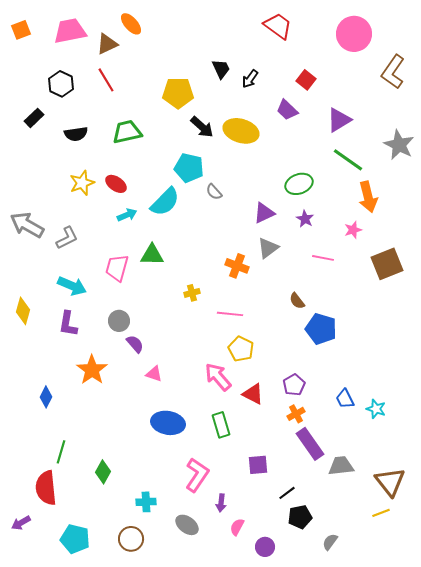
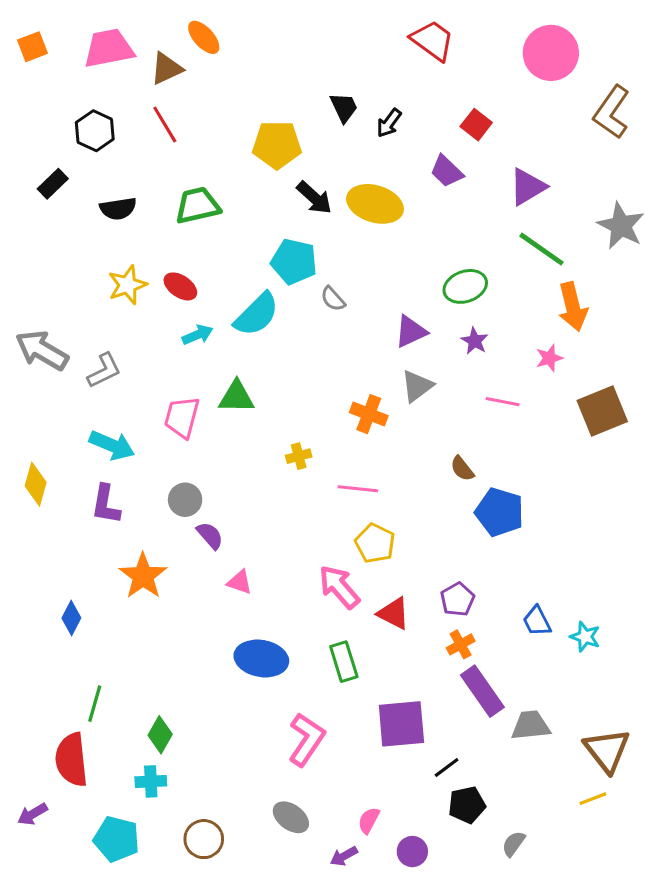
purple square: (258, 465) -> (401, 724), size x1.6
cyan cross: (146, 502) -> (151, 781), moved
purple arrow: (221, 503) -> (344, 856), moved, turned 54

